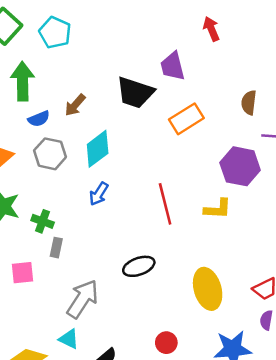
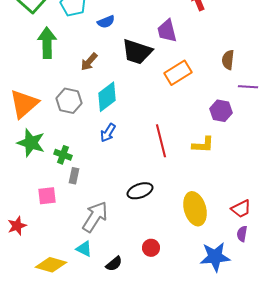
blue semicircle: (39, 119) -> (106, 22), moved
purple hexagon: (240, 166) -> (221, 111), size x0.7
red circle: (166, 343) -> (151, 248), moved

